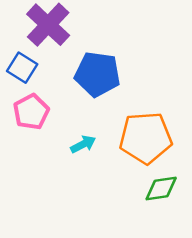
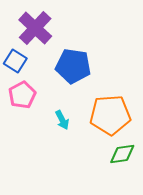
cyan arrow: (83, 144) -> (62, 120), turned 90

